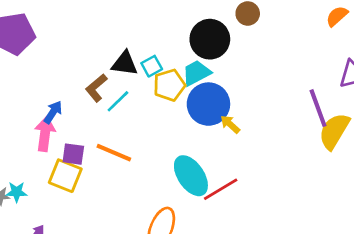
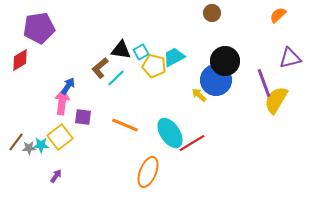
black circle: (210, 39) -> (225, 61), moved
yellow pentagon: (169, 85) -> (154, 66), turned 30
blue circle: (208, 104) -> (216, 80), moved
orange line: (114, 153) -> (125, 125), moved
yellow square: (65, 176) -> (60, 137), moved, turned 30

